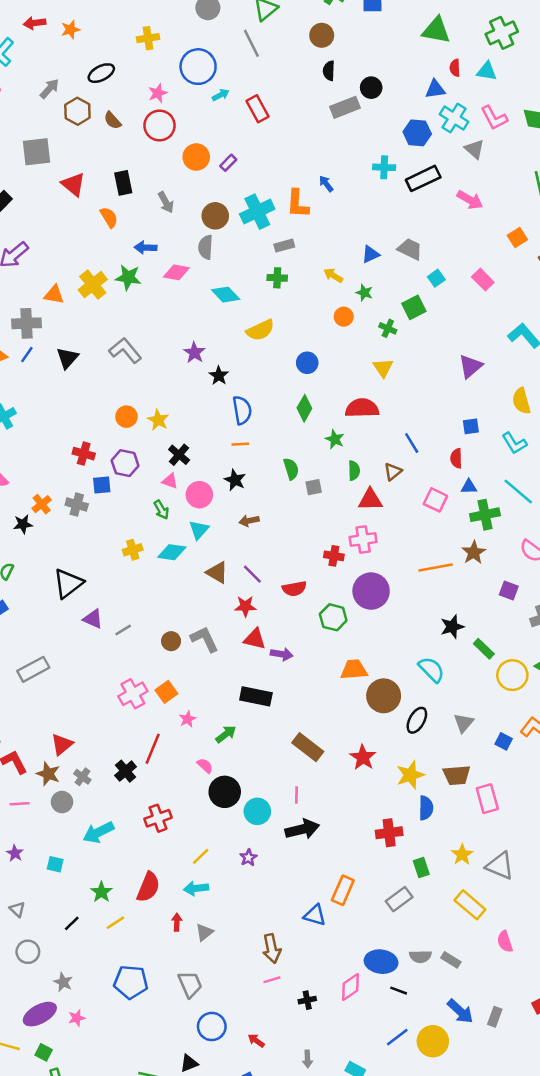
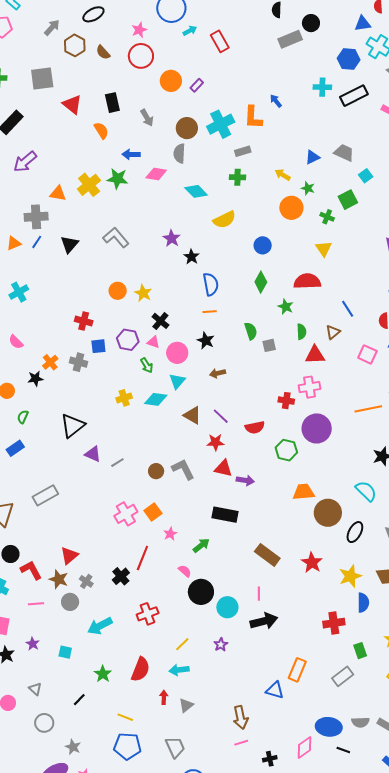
orange circle: (344, 317) -> (291, 208), size x1.5
purple hexagon: (125, 463) -> (128, 340), moved
yellow line: (115, 923) -> (125, 717), moved, turned 56

